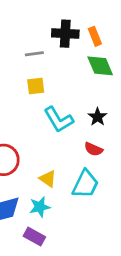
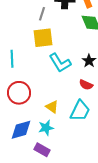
gray line: (34, 54) -> (42, 14), turned -64
yellow square: (36, 86) -> (43, 38), size x1.5

